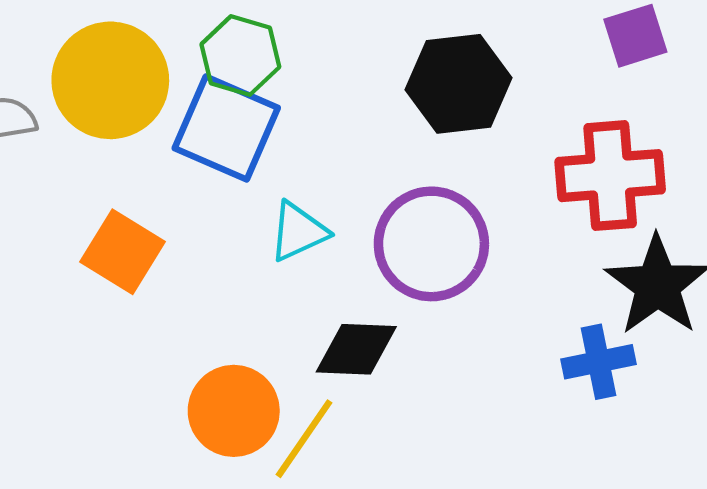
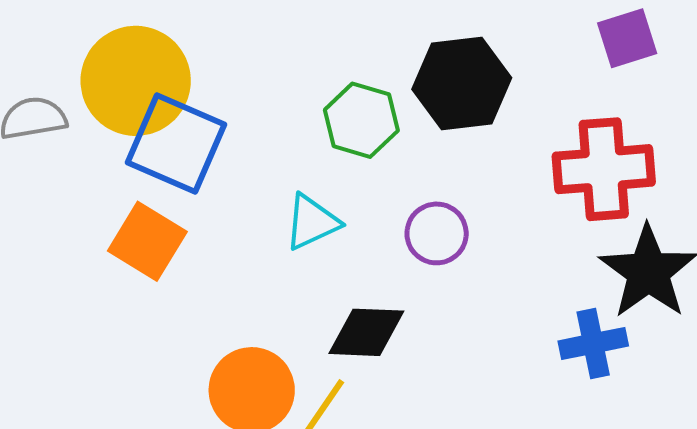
green hexagon: (240, 56) -> (361, 120), moved
blue square: (226, 128) -> (176, 143), moved
purple circle: (431, 244) -> (437, 233), size x0.6

